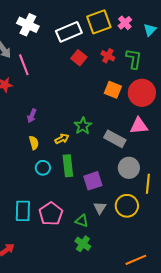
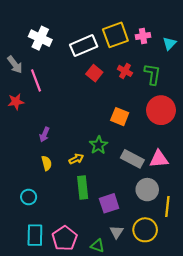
pink cross: (125, 23) -> (143, 36), turned 32
orange square: (113, 90) -> (120, 117), moved
pink triangle: (139, 126) -> (159, 159), moved
cyan circle: (43, 168) -> (29, 197), moved

